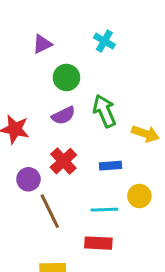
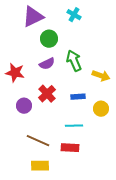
purple triangle: (42, 44) -> (33, 17), size x1.6
yellow circle: (139, 196) -> (101, 109), moved
brown line: (50, 211) -> (38, 141), moved, turned -40

